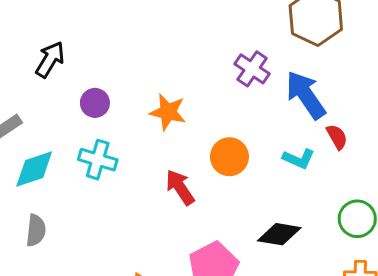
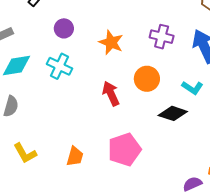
purple cross: (252, 69) -> (162, 37), moved, turned -30
black diamond: (279, 234) -> (173, 113), moved

